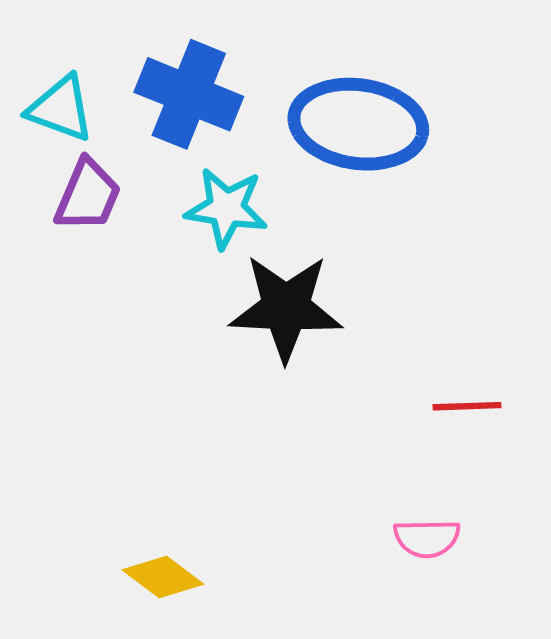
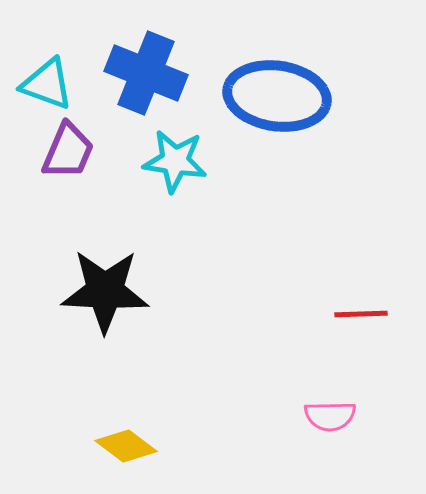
black star: (286, 308) -> (105, 291), moved

